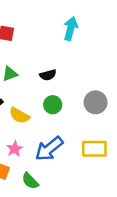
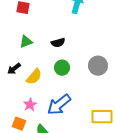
yellow semicircle: (19, 115) -> (34, 77), turned -78
yellow rectangle: (94, 149) -> (102, 117), moved

